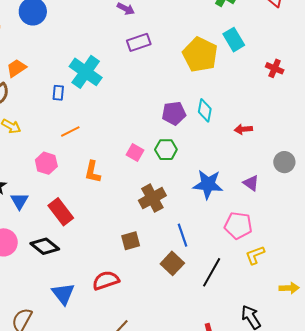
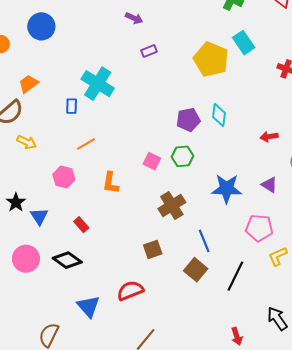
purple rectangle: (139, 42) -> (149, 51), size x0.7
red arrow: (243, 129) -> (269, 137), moved
red rectangle: (61, 212) -> (81, 225), size x0.6

